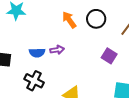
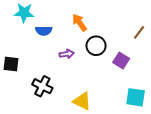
black circle: (96, 19) -> (96, 46), moved
blue semicircle: (37, 53) -> (44, 31), moved

